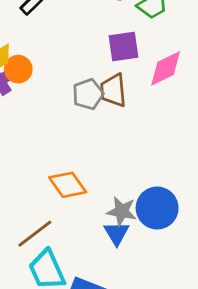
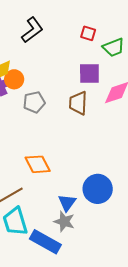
gray pentagon: (88, 94) -> (34, 102), moved
gray star: (122, 211) -> (64, 222), moved

